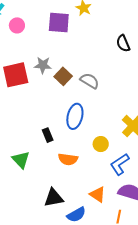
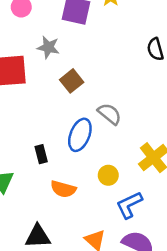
gray star: (43, 65) -> (48, 47), moved
gray semicircle: (90, 81) -> (110, 114), moved

